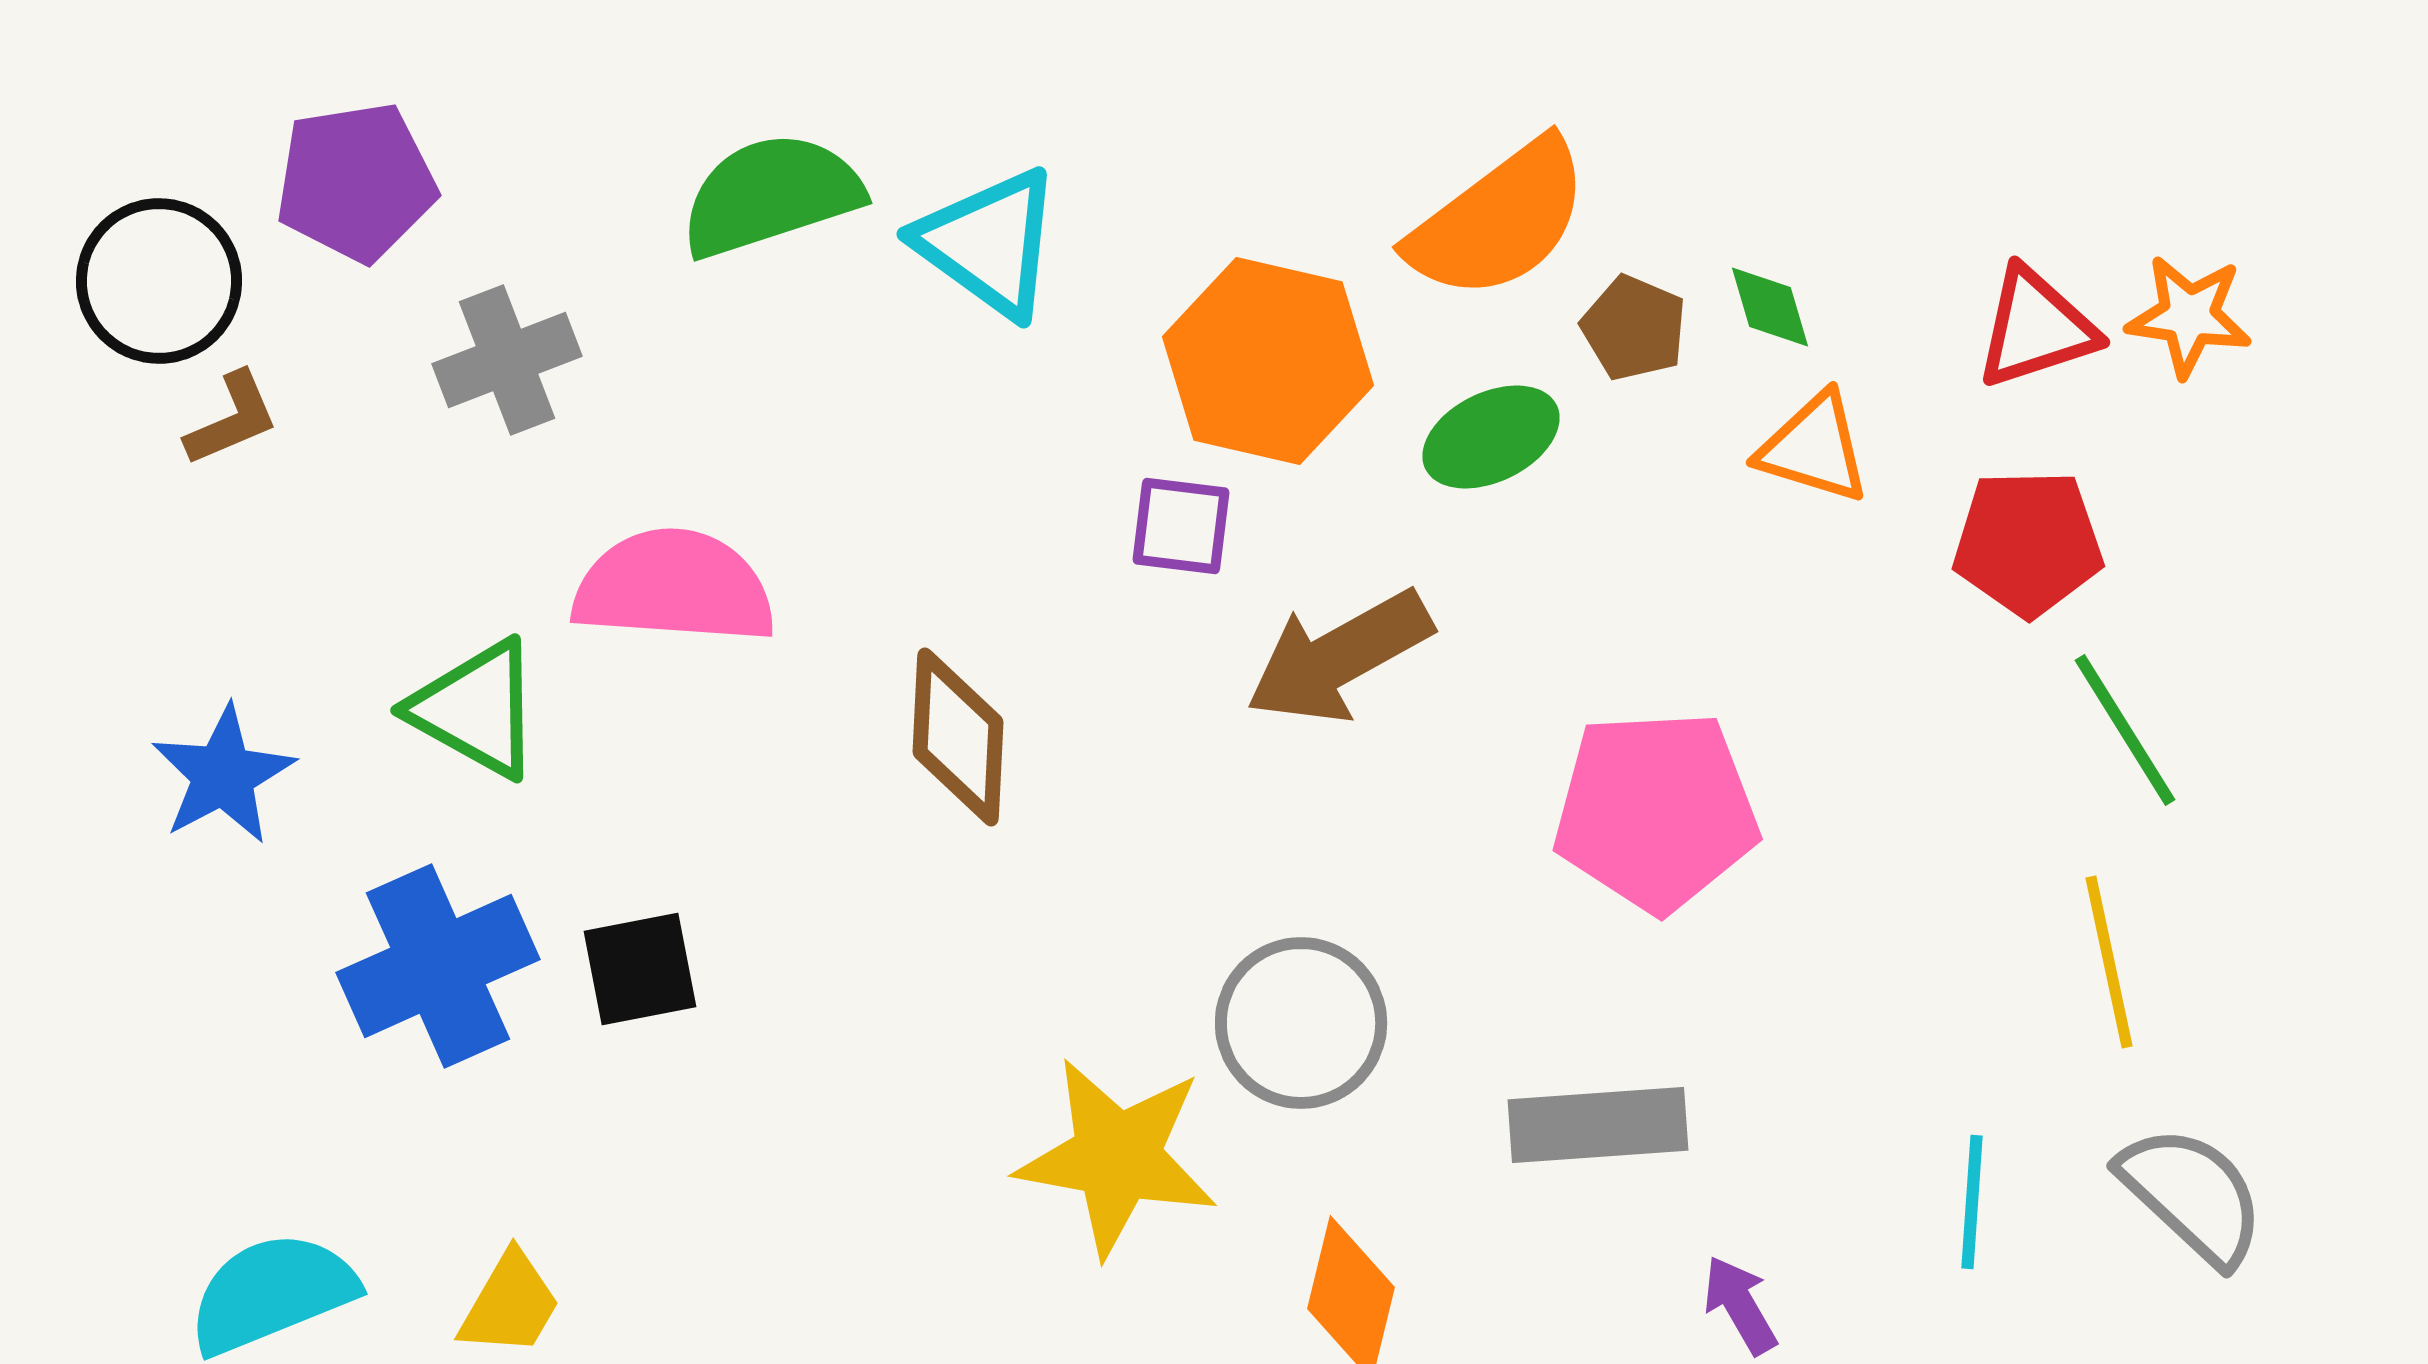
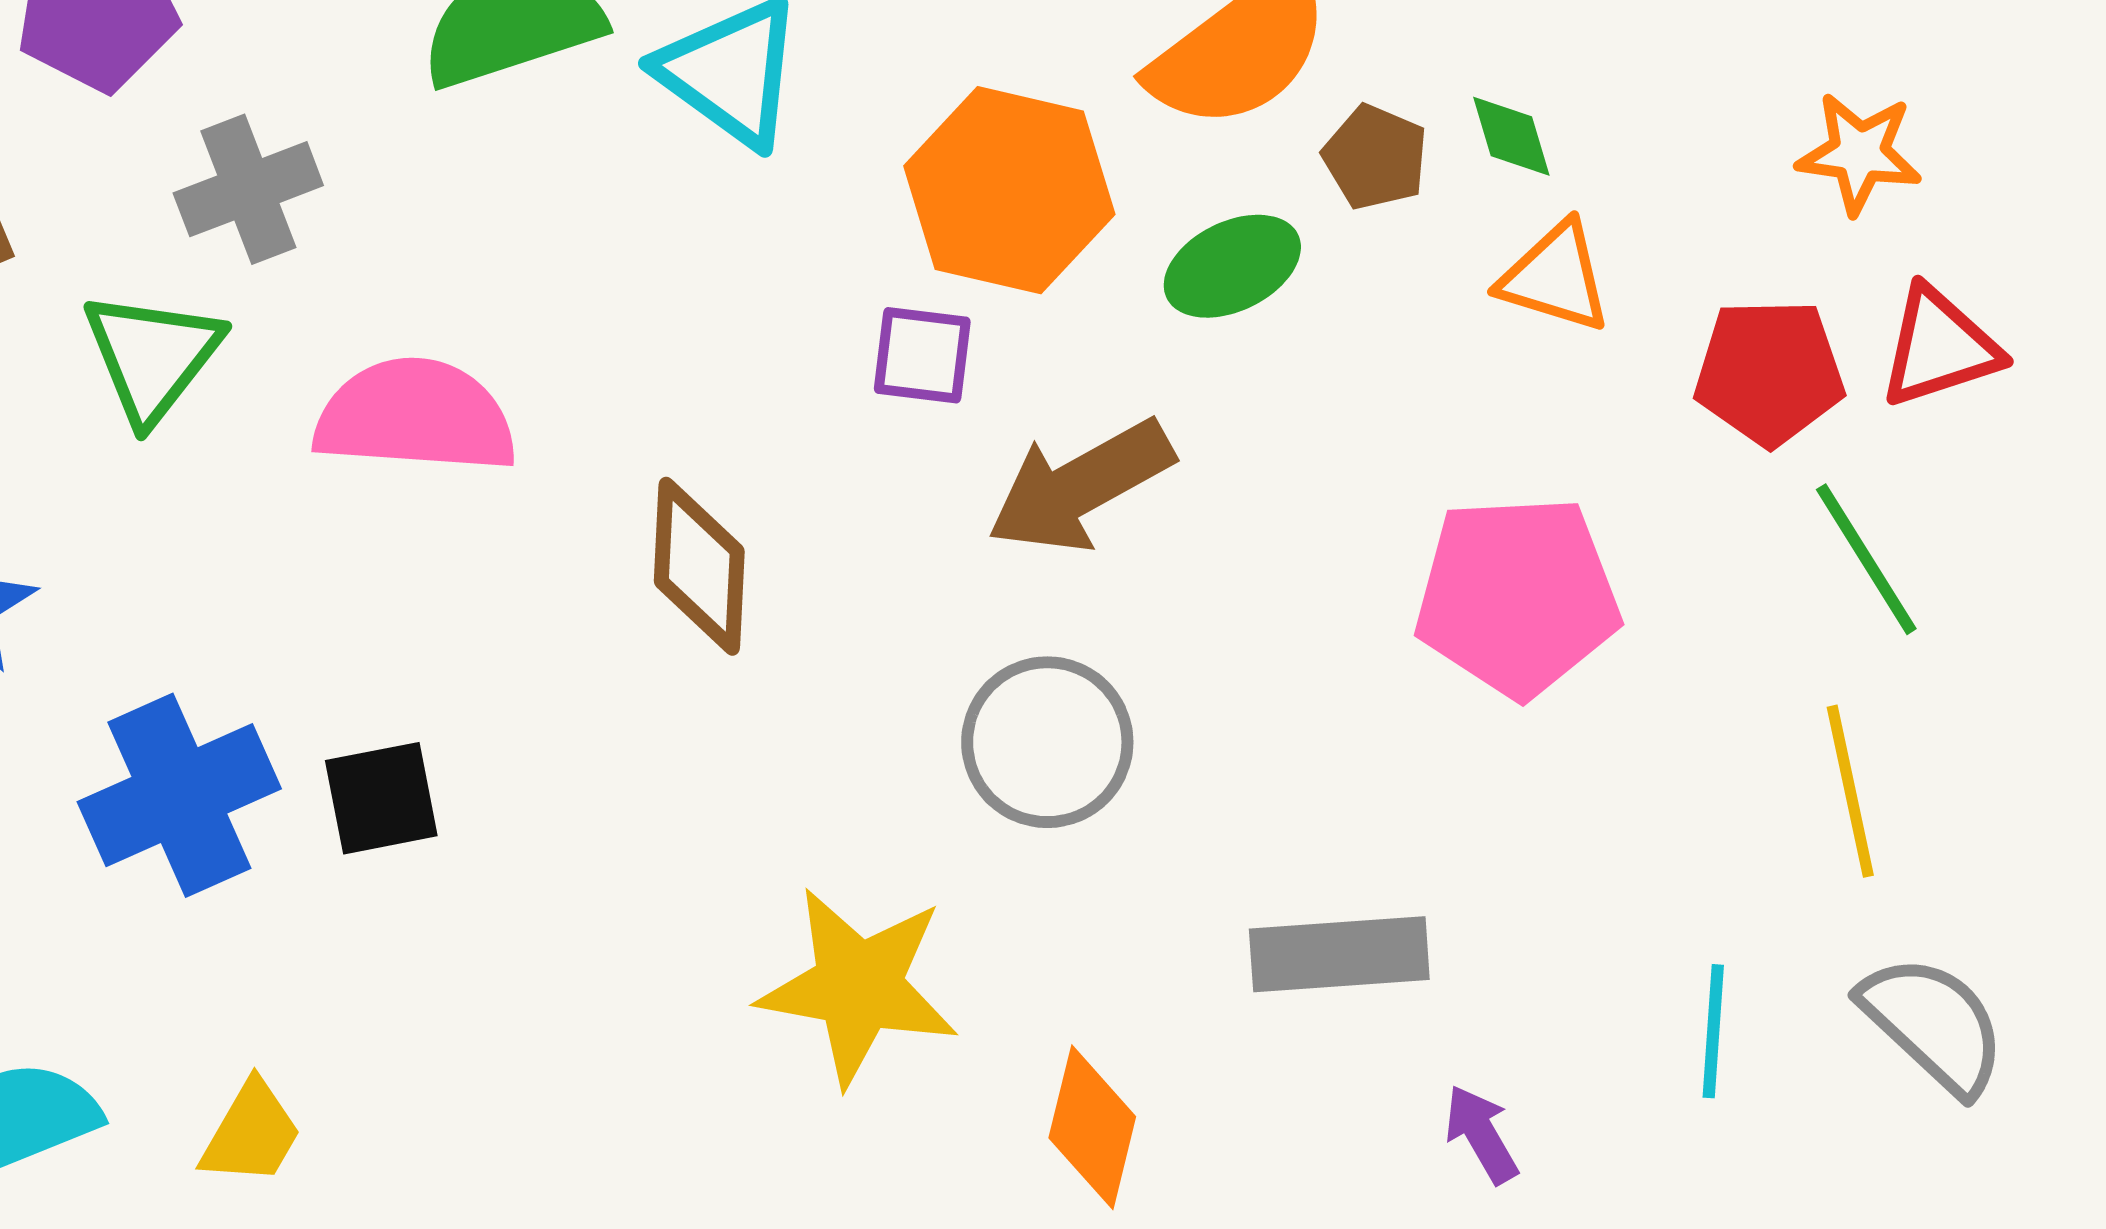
orange star: (2189, 316) -> (1859, 153), moved
red triangle: (2036, 328) -> (1939, 347), moved
green triangle: (476, 709) -> (152, 356), moved, turned 39
pink pentagon: (1656, 811) -> (1517, 596), moved
gray circle: (1301, 1023) -> (1047, 742), moved

